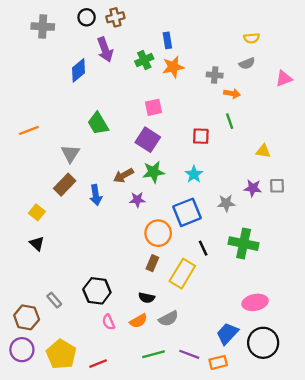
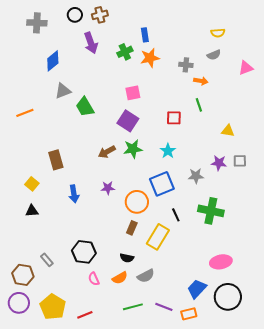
blue diamond: (78, 70) -> (53, 61), moved
gray triangle: (70, 153) -> (63, 91), moved, turned 36
brown rectangle: (65, 185) -> (56, 160), turned -60
blue arrow: (96, 195) -> (74, 194), moved
purple star: (137, 200) -> (108, 188), moved
black triangle: (37, 244) -> (32, 211), turned -48

